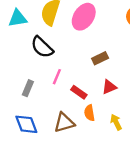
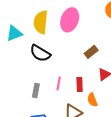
pink line: (57, 77) -> (59, 83), moved
red rectangle: (79, 92) -> (80, 84), turned 64

